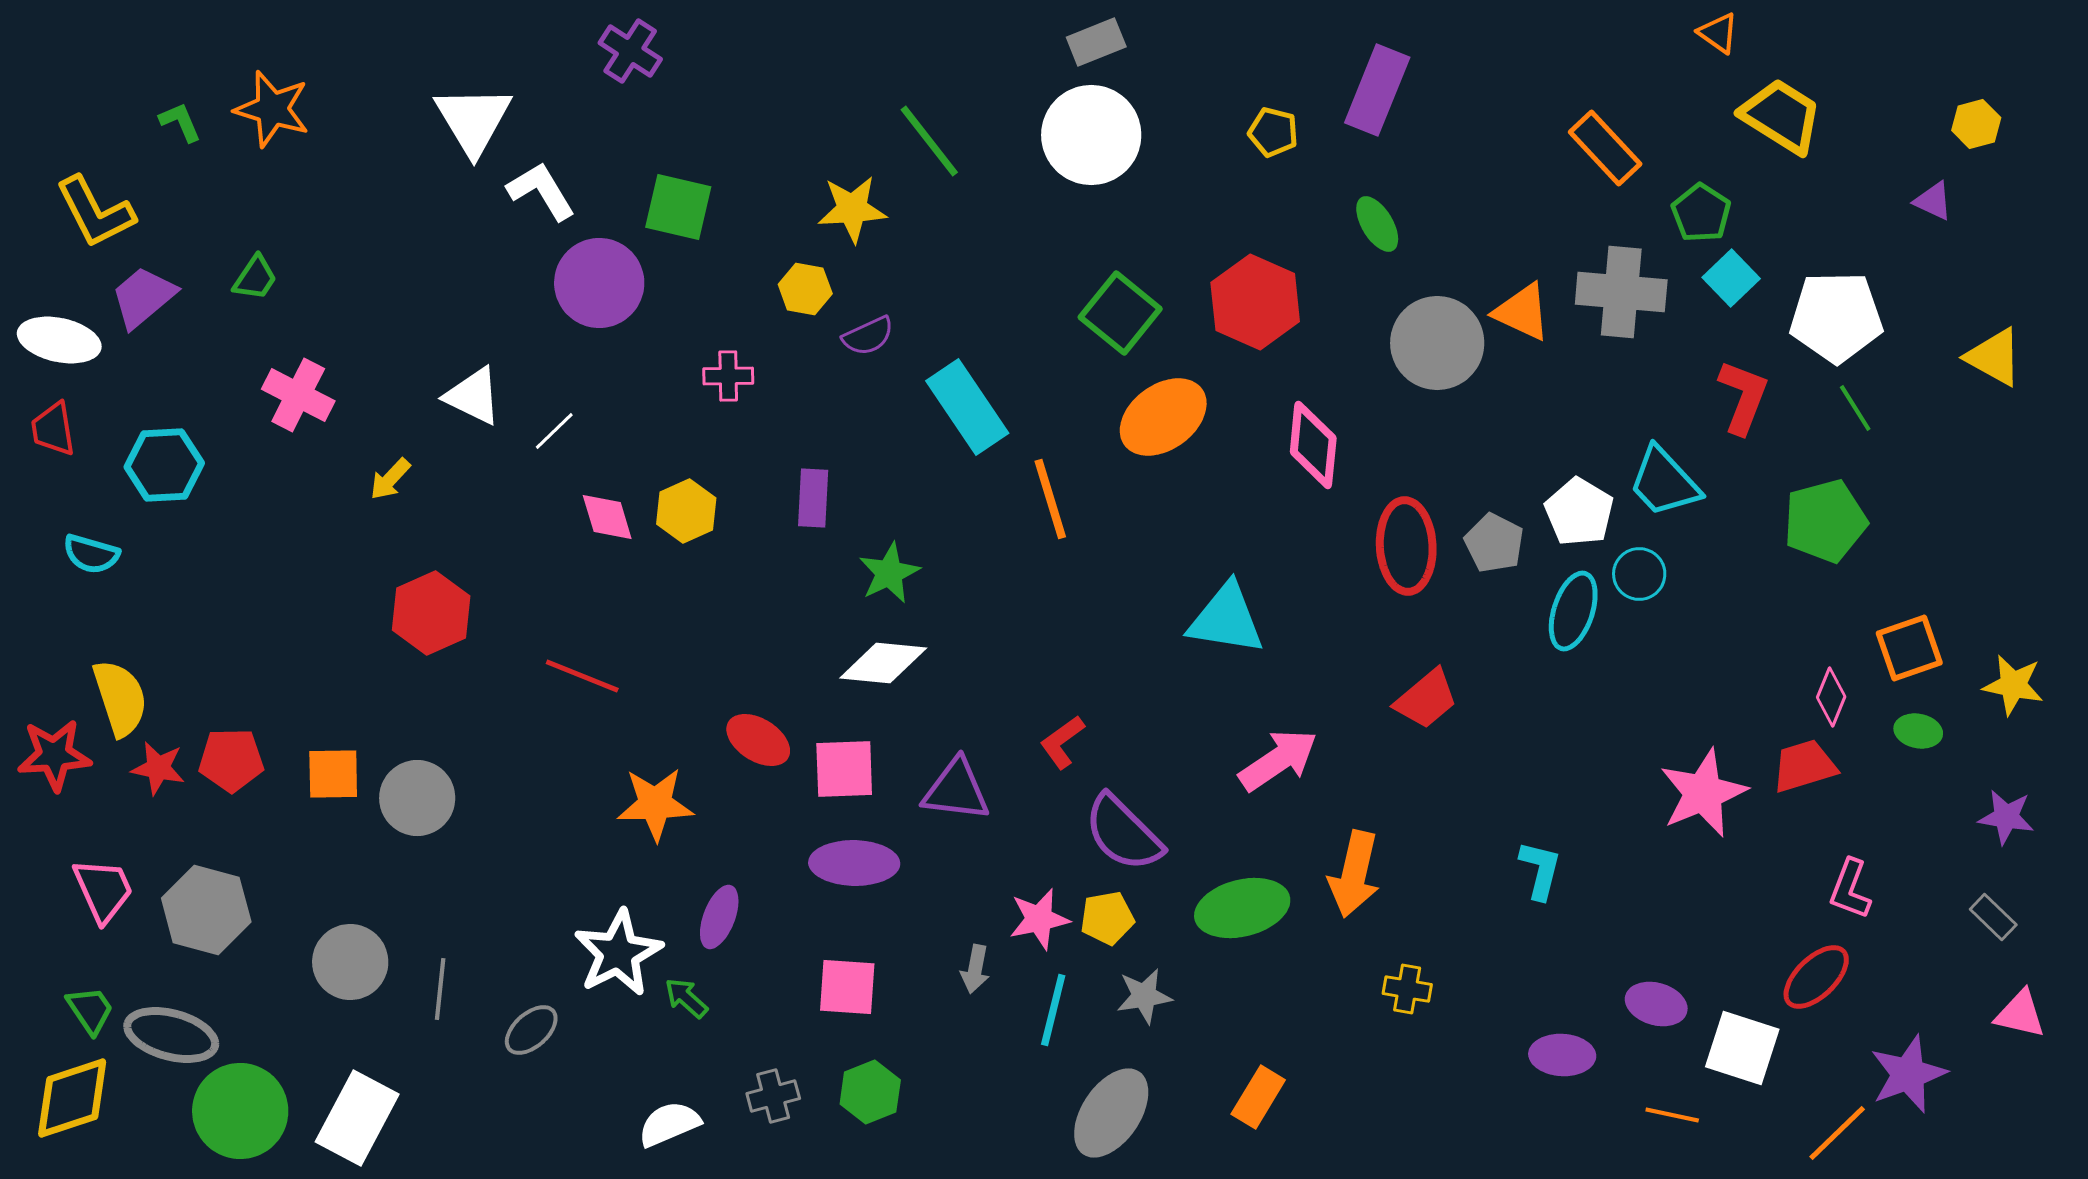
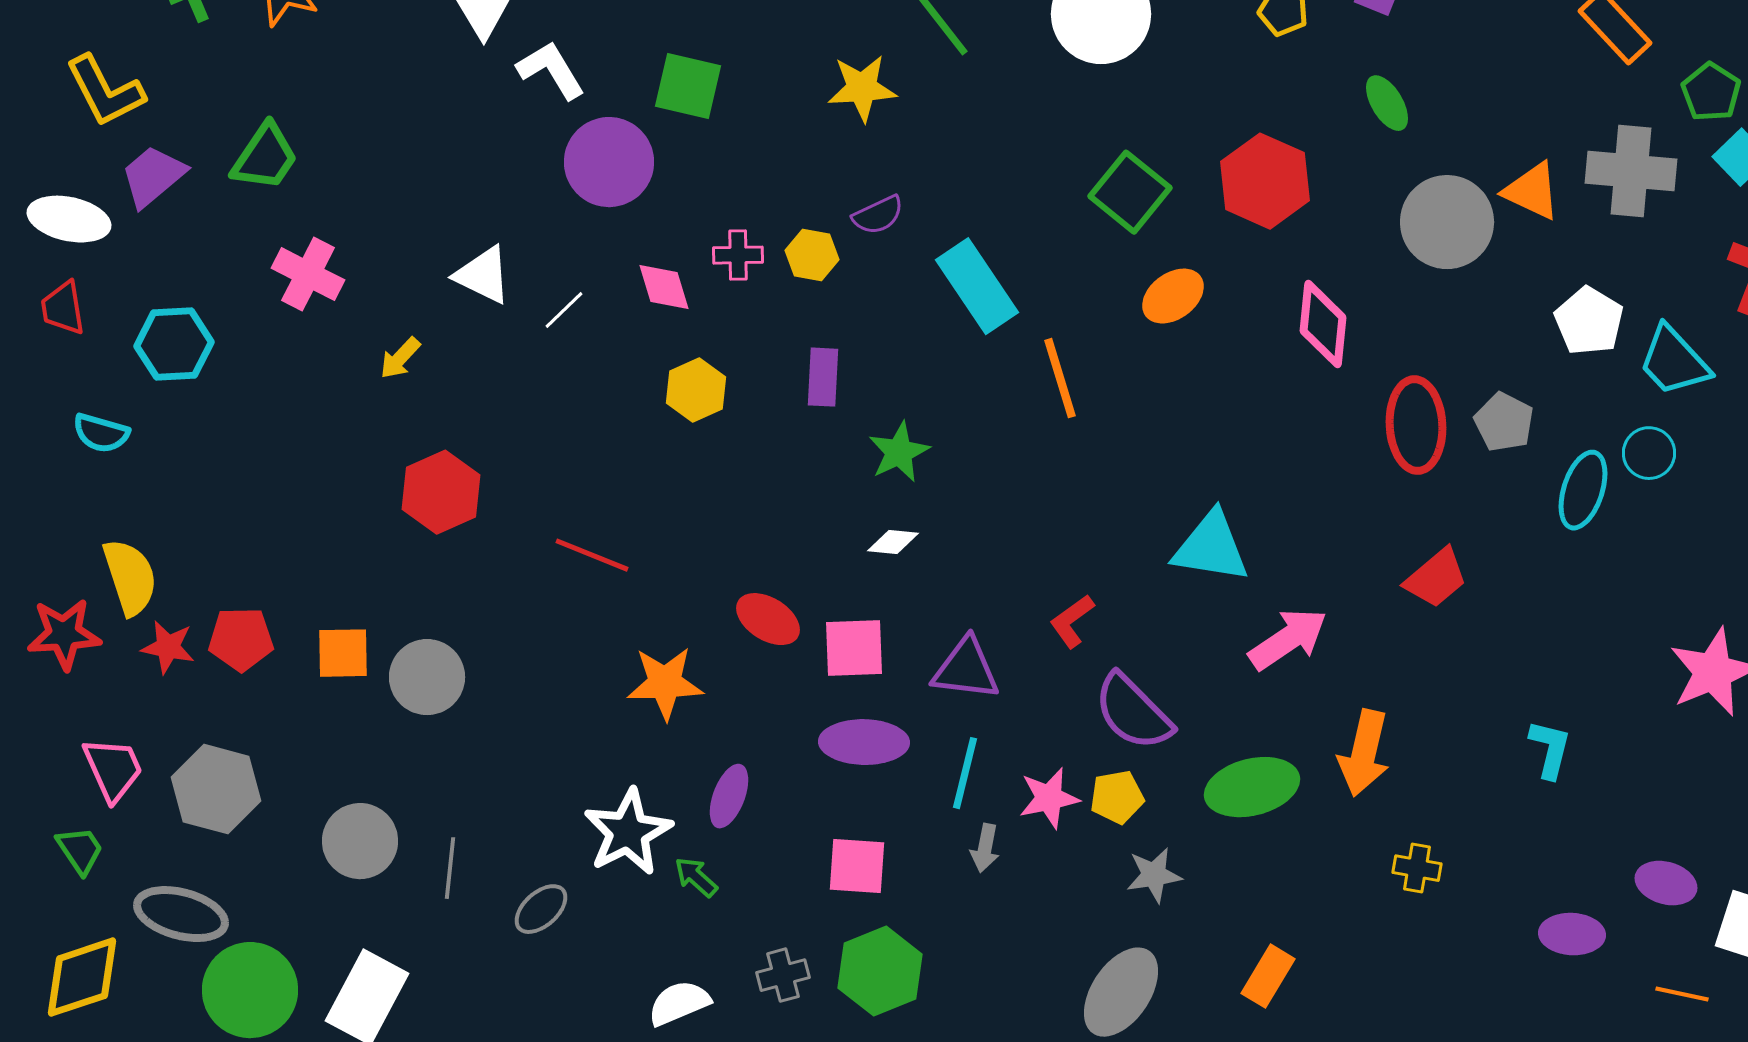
green trapezoid: (255, 278) -> (265, 157), size x1.5
yellow hexagon: (805, 289) -> (812, 255), moved
orange ellipse: (1163, 417) -> (1173, 296), size x0.7
white pentagon: (1579, 512) -> (1589, 321), moved
pink diamond: (607, 517) -> (664, 287), moved
cyan triangle: (1226, 619) -> (1211, 547), moved
white diamond: (883, 663) -> (893, 542), size x0.6
green trapezoid: (90, 1010) -> (80, 850), moved
cyan line: (1053, 1010) -> (965, 773), moved
green hexagon: (870, 1092) -> (880, 971), size x1.4

